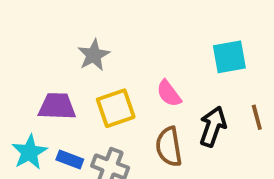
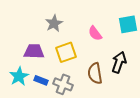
pink semicircle: (169, 93) -> (95, 33), moved

